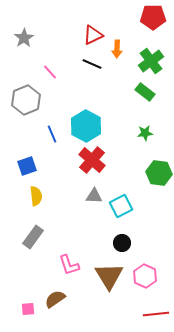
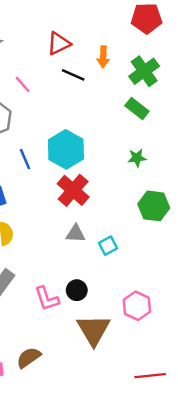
red triangle: (93, 35) -> (59, 44), moved
cyan square: (121, 206) -> (108, 246), size x0.7
black circle: (122, 243) -> (77, 290), moved
pink L-shape: (69, 265) -> (47, 299), moved
pink hexagon: (145, 276) -> (137, 306), moved

